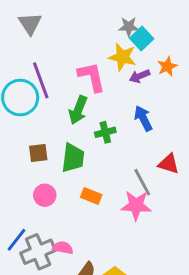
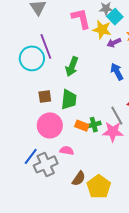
pink L-shape: (92, 77) -> (81, 19), moved
green cross: (105, 132) -> (94, 125), moved
pink circle: (45, 195) -> (50, 125), size x1.6
pink semicircle: (63, 248) -> (67, 151), moved

